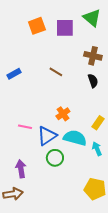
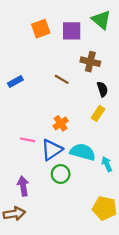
brown cross: (93, 56) -> (90, 62), moved
orange cross: (63, 114) -> (61, 123), moved
yellow rectangle: (98, 123) -> (98, 113), moved

